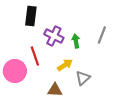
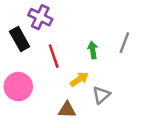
black rectangle: (31, 16) -> (20, 39), moved, turned -36
purple cross: (54, 36) -> (40, 17), moved
red line: (35, 56) -> (54, 56), moved

